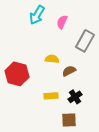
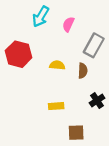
brown semicircle: (69, 71) -> (83, 71), moved, turned 120
red hexagon: (17, 74) -> (19, 54), moved
black cross: (75, 97) -> (97, 101), moved

